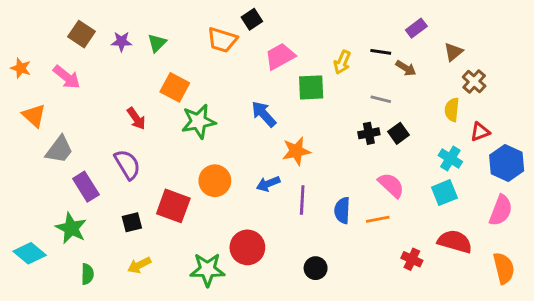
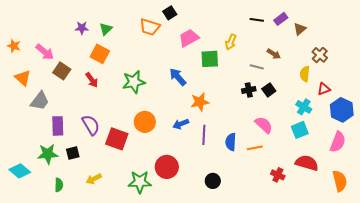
brown square: (81, 34) -> (62, 71), moved
black line: (381, 52) -> (257, 20), moved
brown triangle: (453, 52) -> (300, 29), moved
brown arrow: (406, 68) -> (274, 54), moved
orange square: (175, 87) -> (100, 54), moved
purple semicircle: (127, 164) -> (91, 125), moved
purple rectangle: (86, 187) -> (58, 126), turned 30
black square: (132, 222) -> (73, 153), moved
green star: (71, 228) -> (48, 154), turned -30

